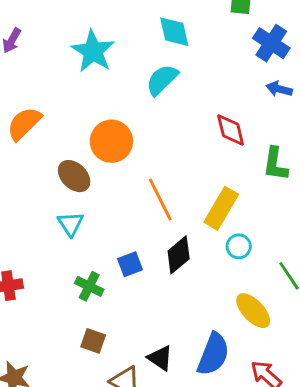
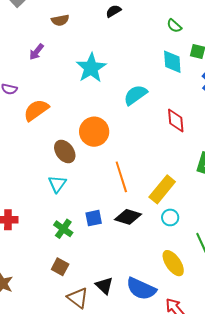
cyan diamond: (174, 32) -> (172, 62), moved
red diamond: (231, 130) -> (176, 121), moved
black diamond: (179, 255) -> (128, 217), turned 48
blue semicircle: (213, 354) -> (141, 289), turned 84

